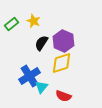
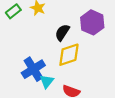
purple hexagon: (63, 41) -> (92, 22), moved
black semicircle: (41, 43) -> (62, 32), moved

